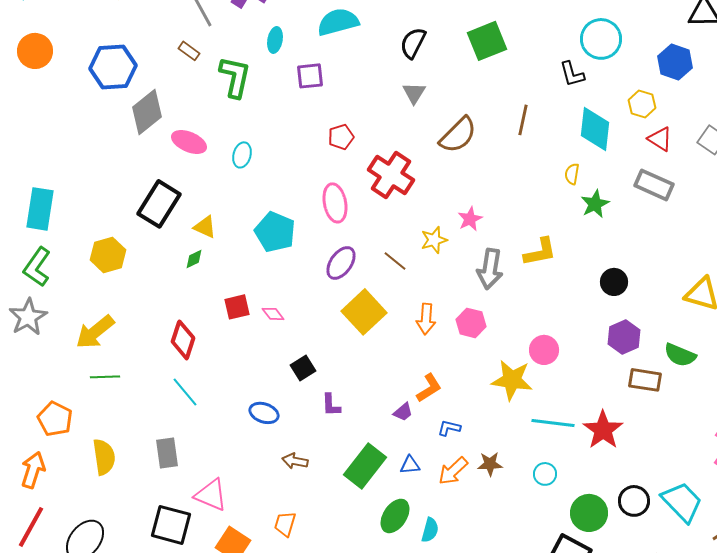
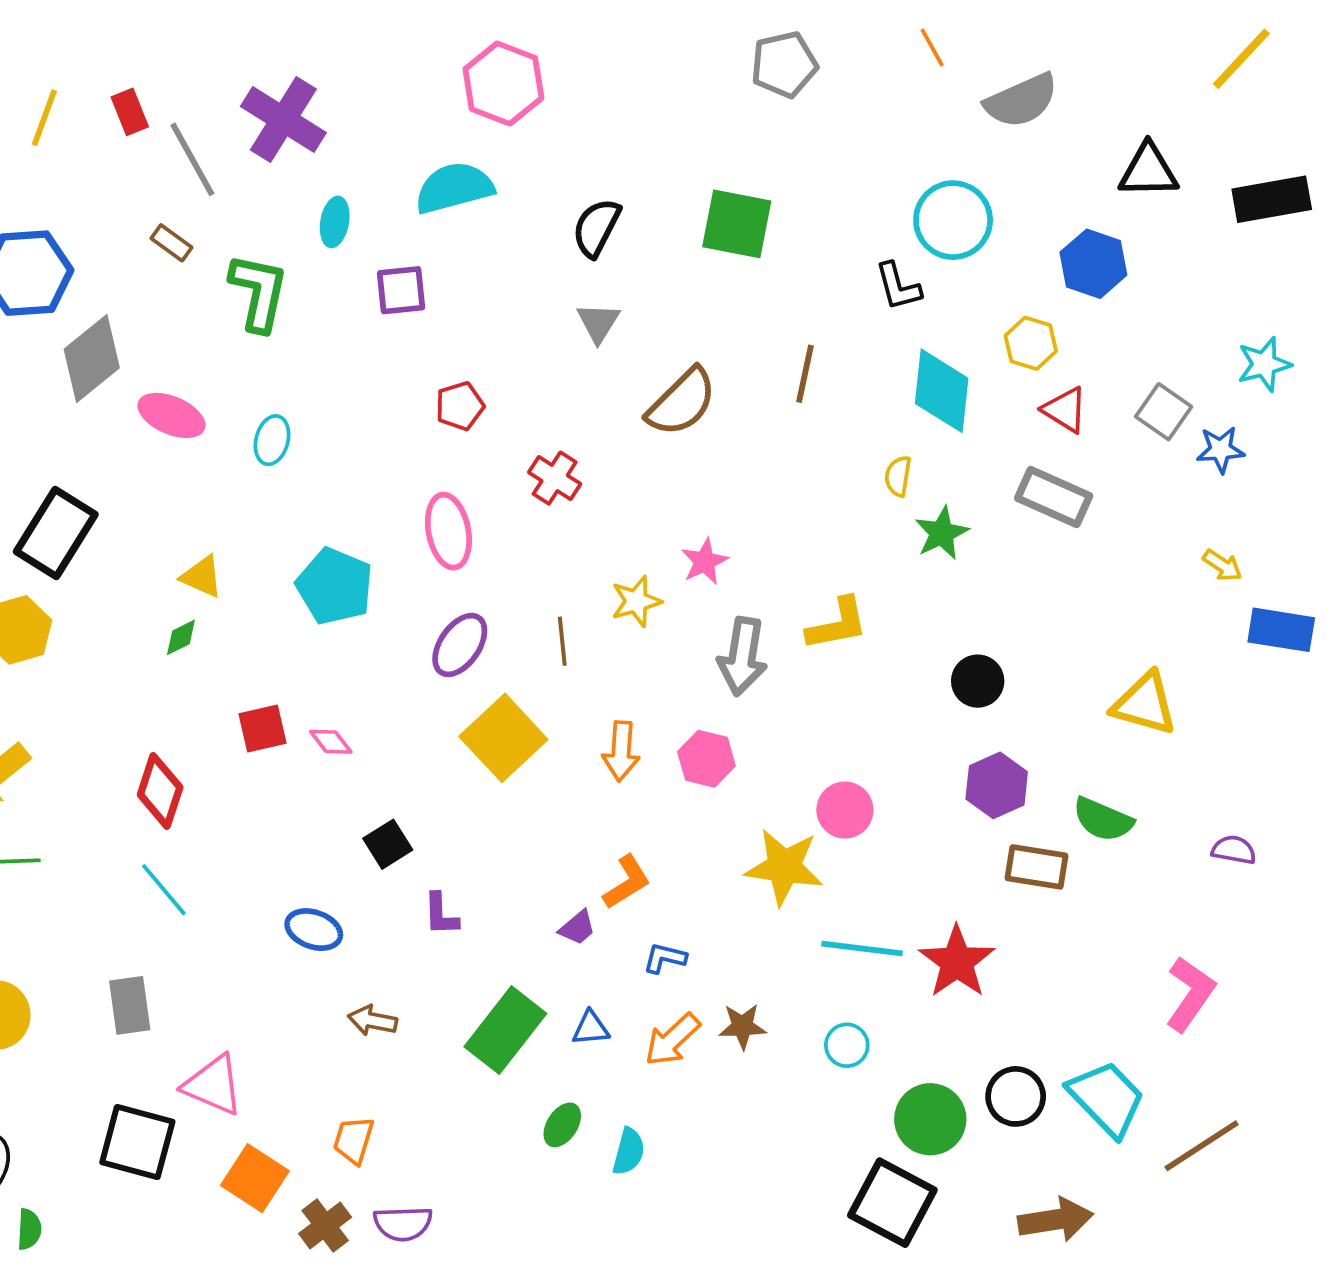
green square: (487, 41) -> (737, 224), turned 33
red cross: (391, 175) -> (555, 478), size x0.6
black rectangle: (159, 204) -> (56, 533), moved
brown line: (395, 261) -> (562, 641), turned 45
green ellipse: (395, 516) -> (562, 1125), size x0.7

